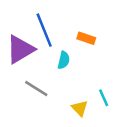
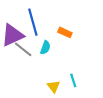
gray line: (36, 89) -> (23, 49), moved

